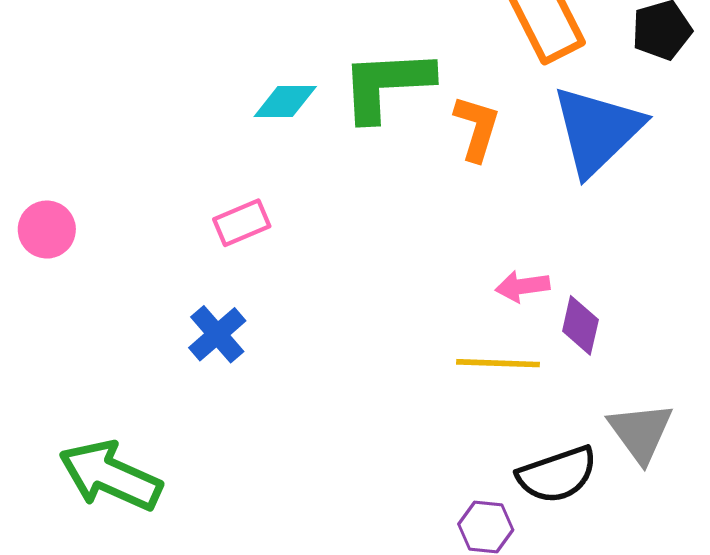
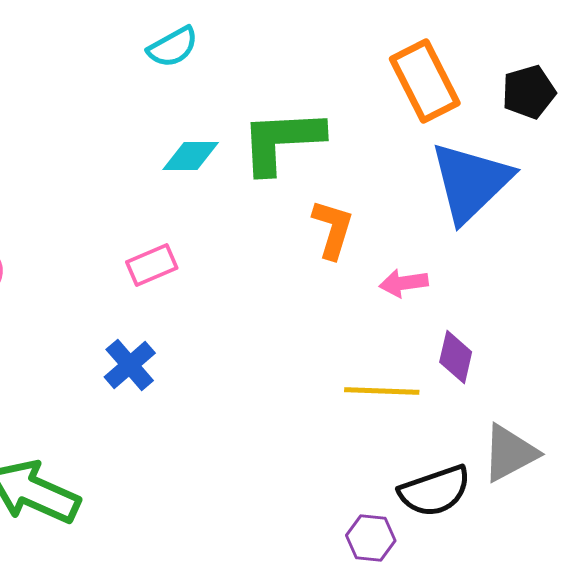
orange L-shape: (477, 128) -> (333, 229), moved
pink arrow: (523, 286) -> (404, 283), moved
gray triangle: (641, 432) -> (510, 453), turned 38

